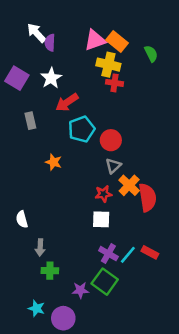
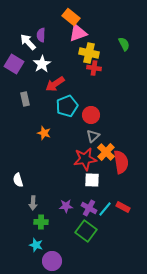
white arrow: (36, 33) -> (28, 42), moved
orange rectangle: (117, 41) -> (71, 17), moved
red star: (104, 194) -> (85, 159), size x1.6
white square: (101, 219) -> (92, 180), moved
purple star: (80, 290) -> (66, 206), moved
cyan star: (36, 308) -> (36, 245), moved

